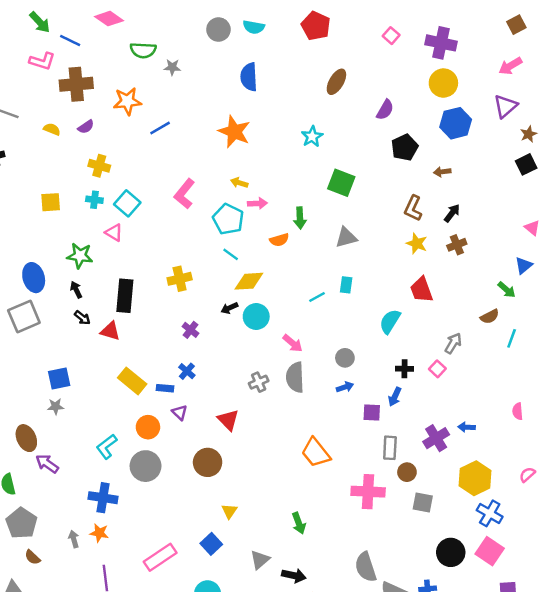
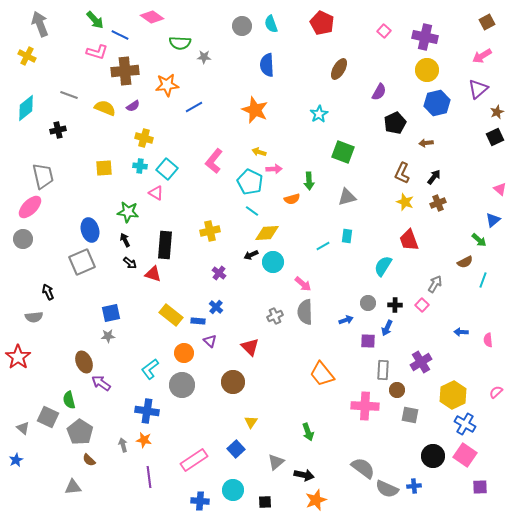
cyan semicircle: (254, 27) -> (271, 24), turned 60
yellow semicircle: (52, 129) -> (105, 108), size x1.5
gray circle: (345, 358) -> (368, 303), moved
blue arrow: (467, 427) -> (461, 332), moved
gray semicircle: (366, 567) -> (363, 468), turned 145

